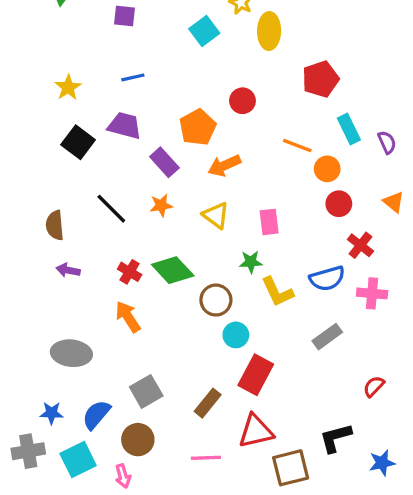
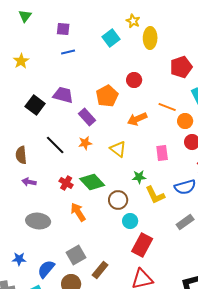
blue line: (133, 77) -> (68, 52), moved
yellow star: (68, 87) -> (21, 61), moved
orange arrow: (224, 166) -> (137, 119), moved
pink rectangle: (269, 222) -> (162, 153), moved
orange arrow: (128, 317) -> (78, 212), moved
gray ellipse: (71, 353) -> (38, 221), moved
brown rectangle: (208, 403) -> (100, 270), moved
blue star: (51, 413) -> (19, 259), moved

